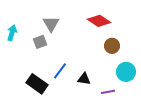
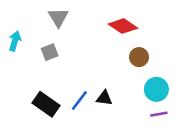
gray triangle: (51, 24) -> (58, 17), moved
blue line: (60, 71) -> (79, 101), moved
purple line: (108, 92) -> (159, 114), moved

